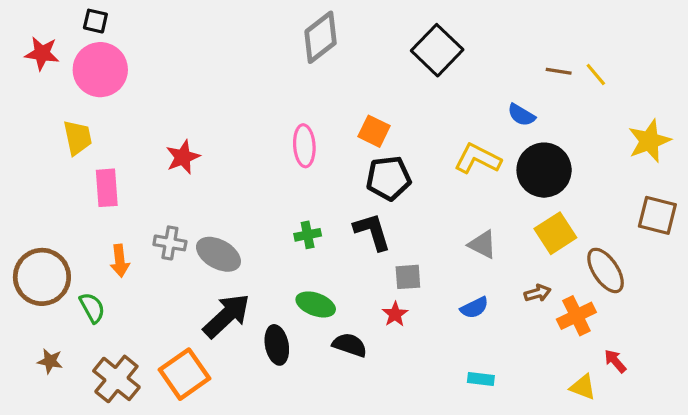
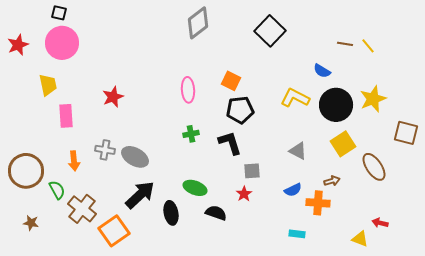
red star: (42, 53) -> (18, 45), moved, turned -30
yellow star: (649, 141) -> (373, 99), moved
green cross: (308, 235) -> (191, 134), moved
orange cross: (576, 316) -> (318, 203), moved, turned 30
red arrow: (615, 361) -> (380, 223), turned -35
brown cross: (116, 379) -> (82, 209), moved

